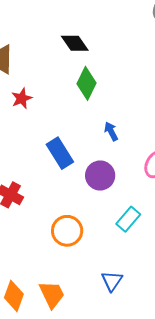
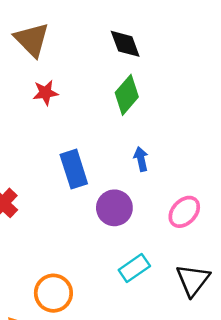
orange circle: (67, 231) -> (53, 293), moved

